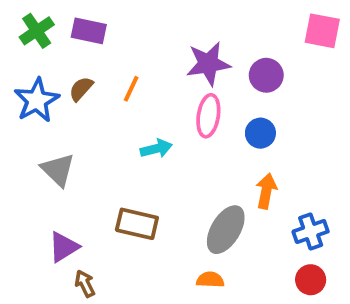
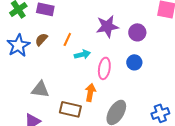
pink ellipse: (208, 116) -> (104, 68), moved
cyan arrow: (156, 149) -> (82, 54), moved
gray triangle: (58, 170) -> (40, 89), moved, turned -36
orange arrow: (266, 191) -> (90, 92), moved

